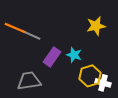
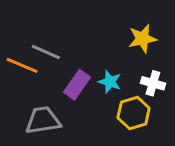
orange line: (15, 28) -> (22, 65), moved
white cross: (103, 83) -> (153, 83), moved

